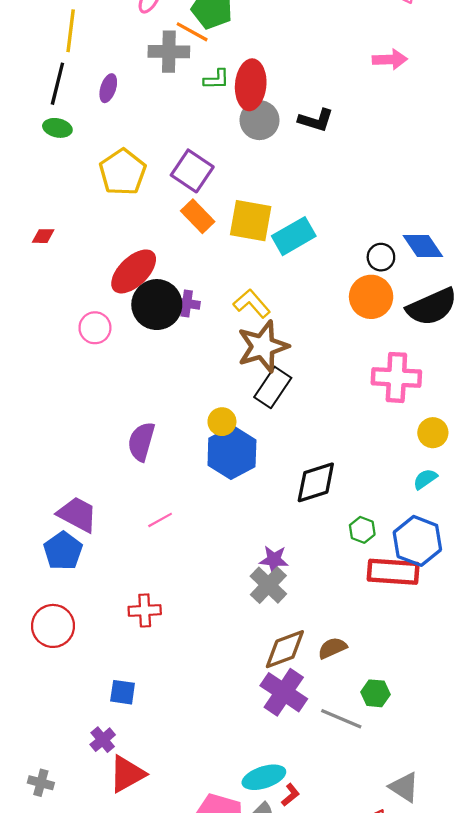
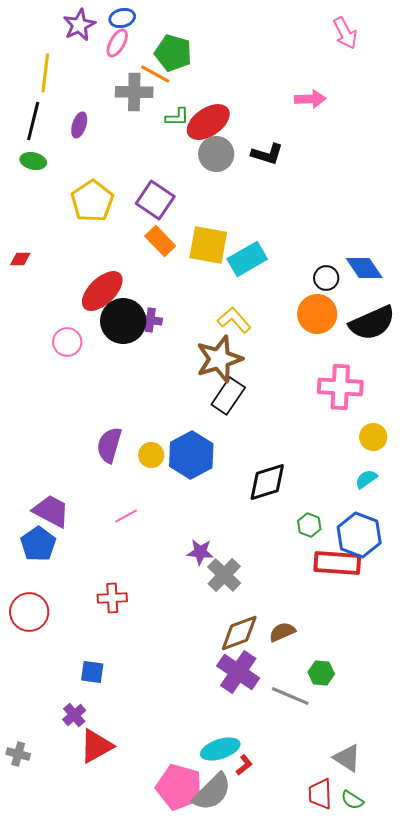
pink arrow: (390, 59) -> (310, 99), moved
red ellipse: (251, 85) -> (208, 122), turned 51
yellow L-shape: (252, 303) -> (234, 320), moved
yellow circle: (222, 422) -> (151, 455), moved
purple star: (274, 560) -> (200, 552), moved

